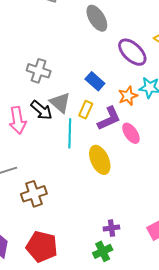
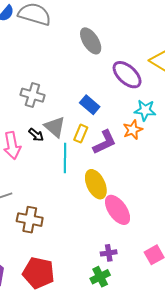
orange star: (128, 96) -> (133, 130), moved
black arrow: (41, 110) -> (36, 135), size x0.7
pink ellipse: (131, 133) -> (118, 210), moved, size x1.4
brown cross: (34, 194) -> (30, 220), turned 30

